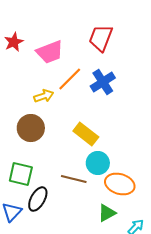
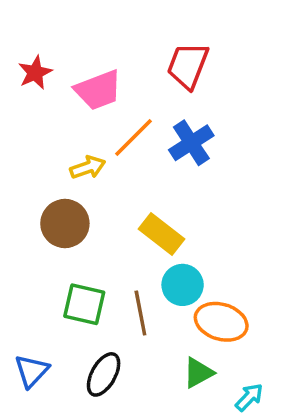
green square: (21, 174) -> (84, 304), moved
brown line: (74, 179) -> (140, 313), turned 65
black ellipse: (38, 199) -> (104, 374), moved

